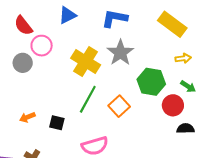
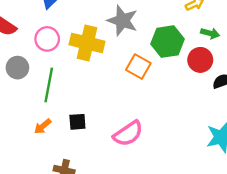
pink circle: (42, 46) -> (47, 39), moved
green line: (88, 99) -> (49, 85), moved
orange square: (119, 106) -> (138, 67), moved

